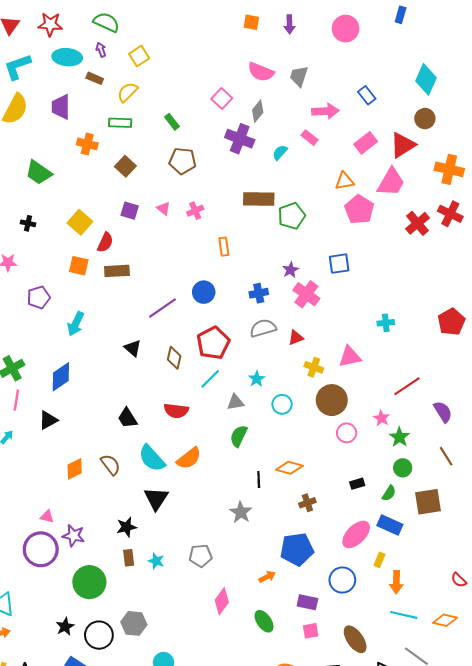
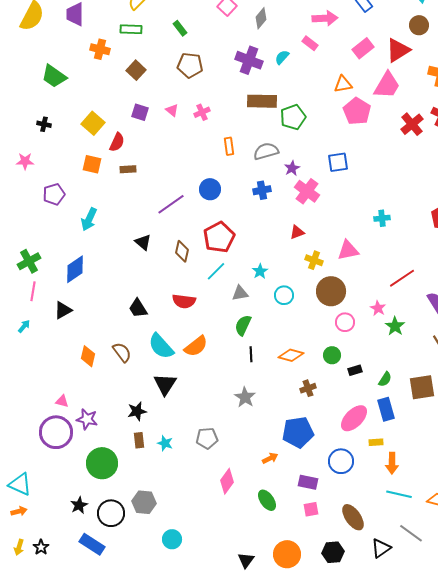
purple cross: (240, 139) -> (249, 60), moved
brown rectangle: (117, 271) -> (128, 169), size x0.7
gray semicircle: (263, 328) -> (266, 151), moved
green circle: (403, 468) -> (332, 355), moved
orange diamond: (75, 469) -> (88, 356), turned -50
black line: (259, 479) -> (251, 354), moved
blue rectangle: (390, 525) -> (386, 409), turned 50
yellow rectangle: (379, 560) -> (376, 442), turned 64

